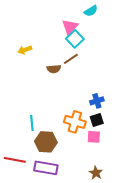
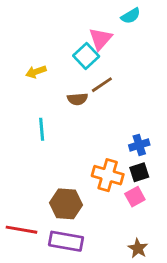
cyan square: (75, 39) -> (86, 56), moved
cyan line: (32, 123) -> (42, 129), moved
pink square: (94, 137) -> (135, 197), turned -32

